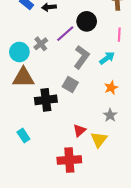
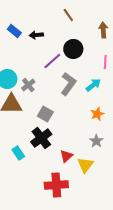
gray cross: (41, 44) -> (28, 85), moved
gray square: (70, 85) -> (45, 114), moved
black cross: (46, 100) -> (41, 138), moved, turned -30
cyan rectangle: (23, 136) -> (18, 153), moved

